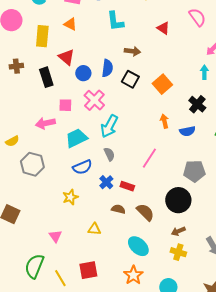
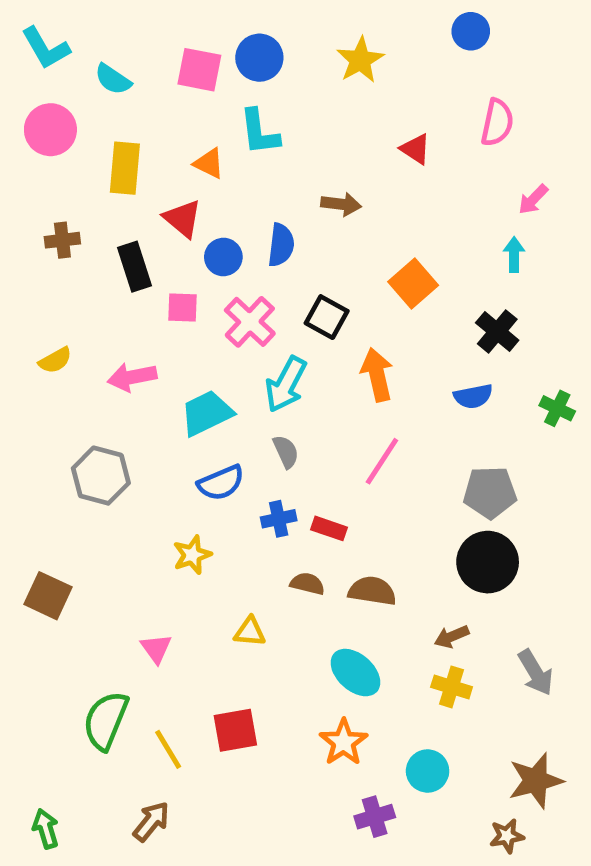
pink semicircle: (197, 17) -> (497, 123), turned 48
cyan L-shape: (115, 21) -> (259, 132), moved
orange triangle: (70, 24) -> (209, 163), moved
black square: (130, 79) -> (327, 317), moved
pink square: (65, 105) -> (183, 307), moved
orange arrow: (164, 121) -> (377, 375), moved, size x1.5
yellow semicircle: (12, 141) -> (55, 360), moved
blue cross: (106, 182) -> (279, 519), turned 32
black circle: (178, 200) -> (488, 562), moved
brown semicircle: (145, 212) -> (372, 591), turned -36

